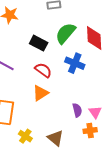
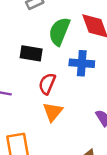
red semicircle: (43, 70) -> (47, 84), turned -84

